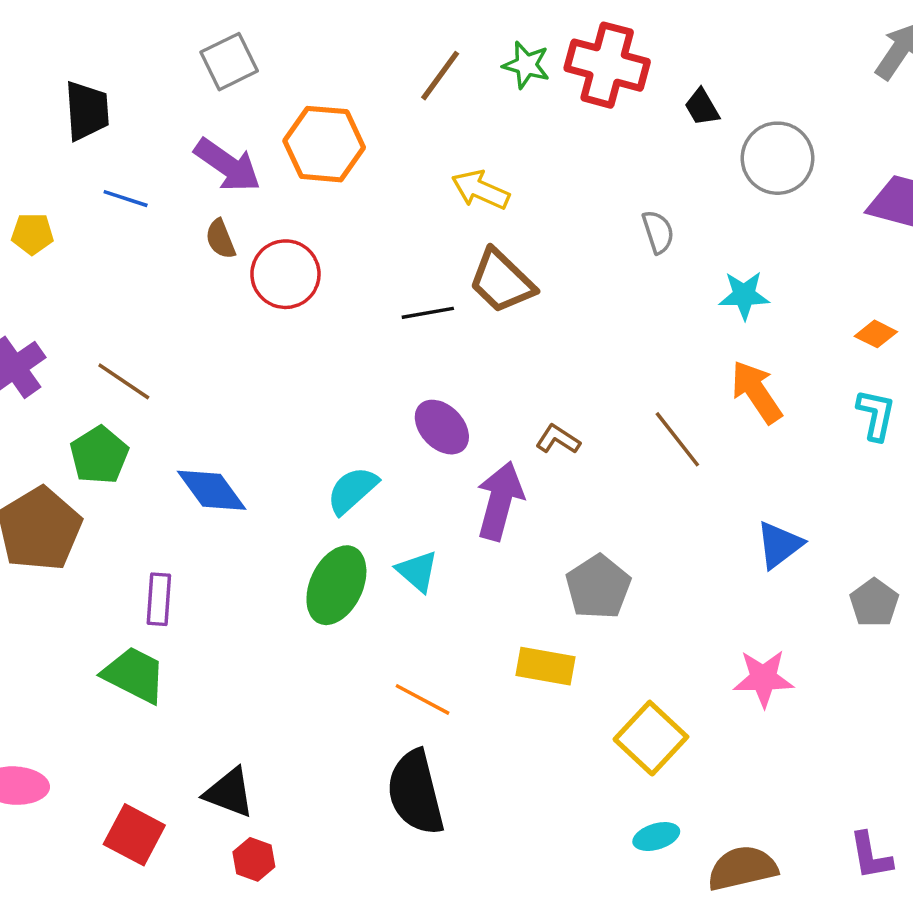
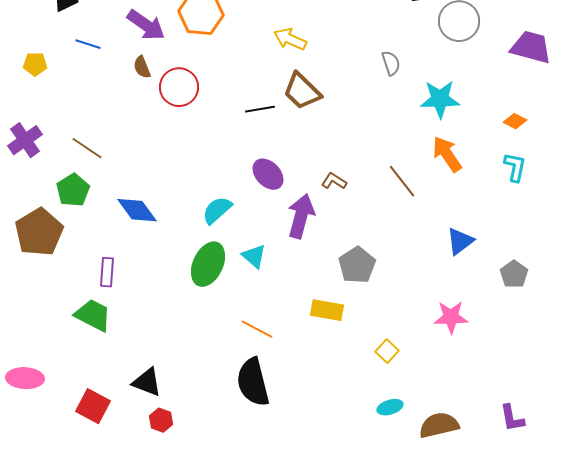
cyan star: (744, 295) -> (440, 99), size x1.4
yellow square: (651, 738) -> (387, 351), size x0.6

